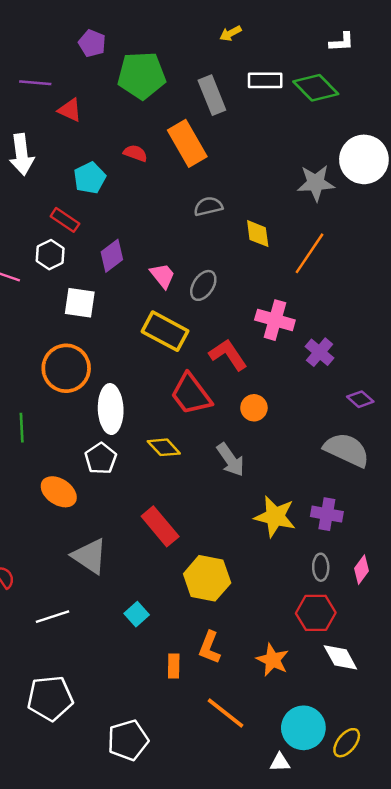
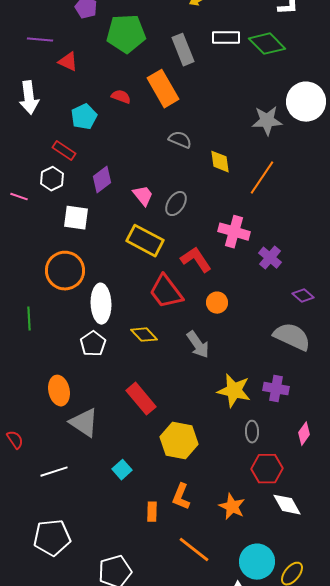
gray semicircle: (208, 206) -> (180, 140), turned 35
orange ellipse: (59, 492) -> (59, 391), moved, turned 44
gray ellipse: (321, 567) -> (252, 432), moved

